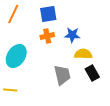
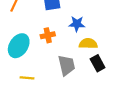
orange cross: (47, 36) -> (48, 35), moved
yellow line: (10, 90) -> (27, 78), moved

